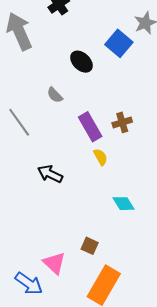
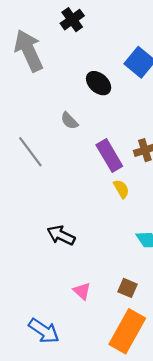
black arrow: (50, 174) -> (61, 235), moved
brown square: (90, 246) -> (127, 288), moved
pink triangle: (54, 263) -> (82, 291), moved, size x0.7

